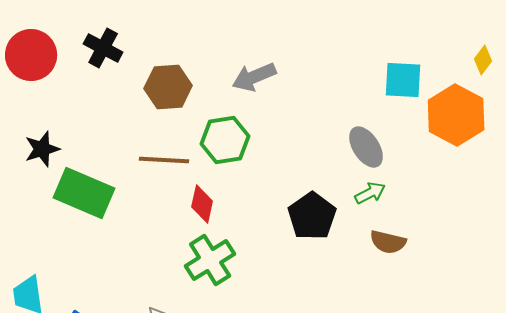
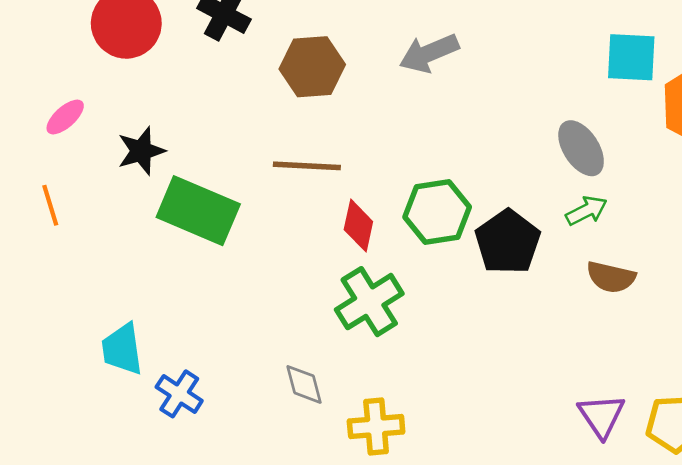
green hexagon: (225, 140) -> (437, 212), moved

